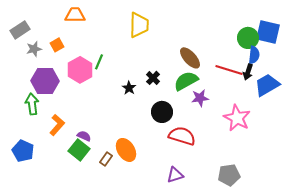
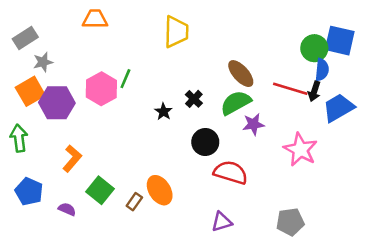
orange square: (57, 45) -> (30, 91), moved, size x1.6
green arrow: (32, 104) -> (19, 138), moved
purple semicircle: (84, 136) -> (67, 209), moved

